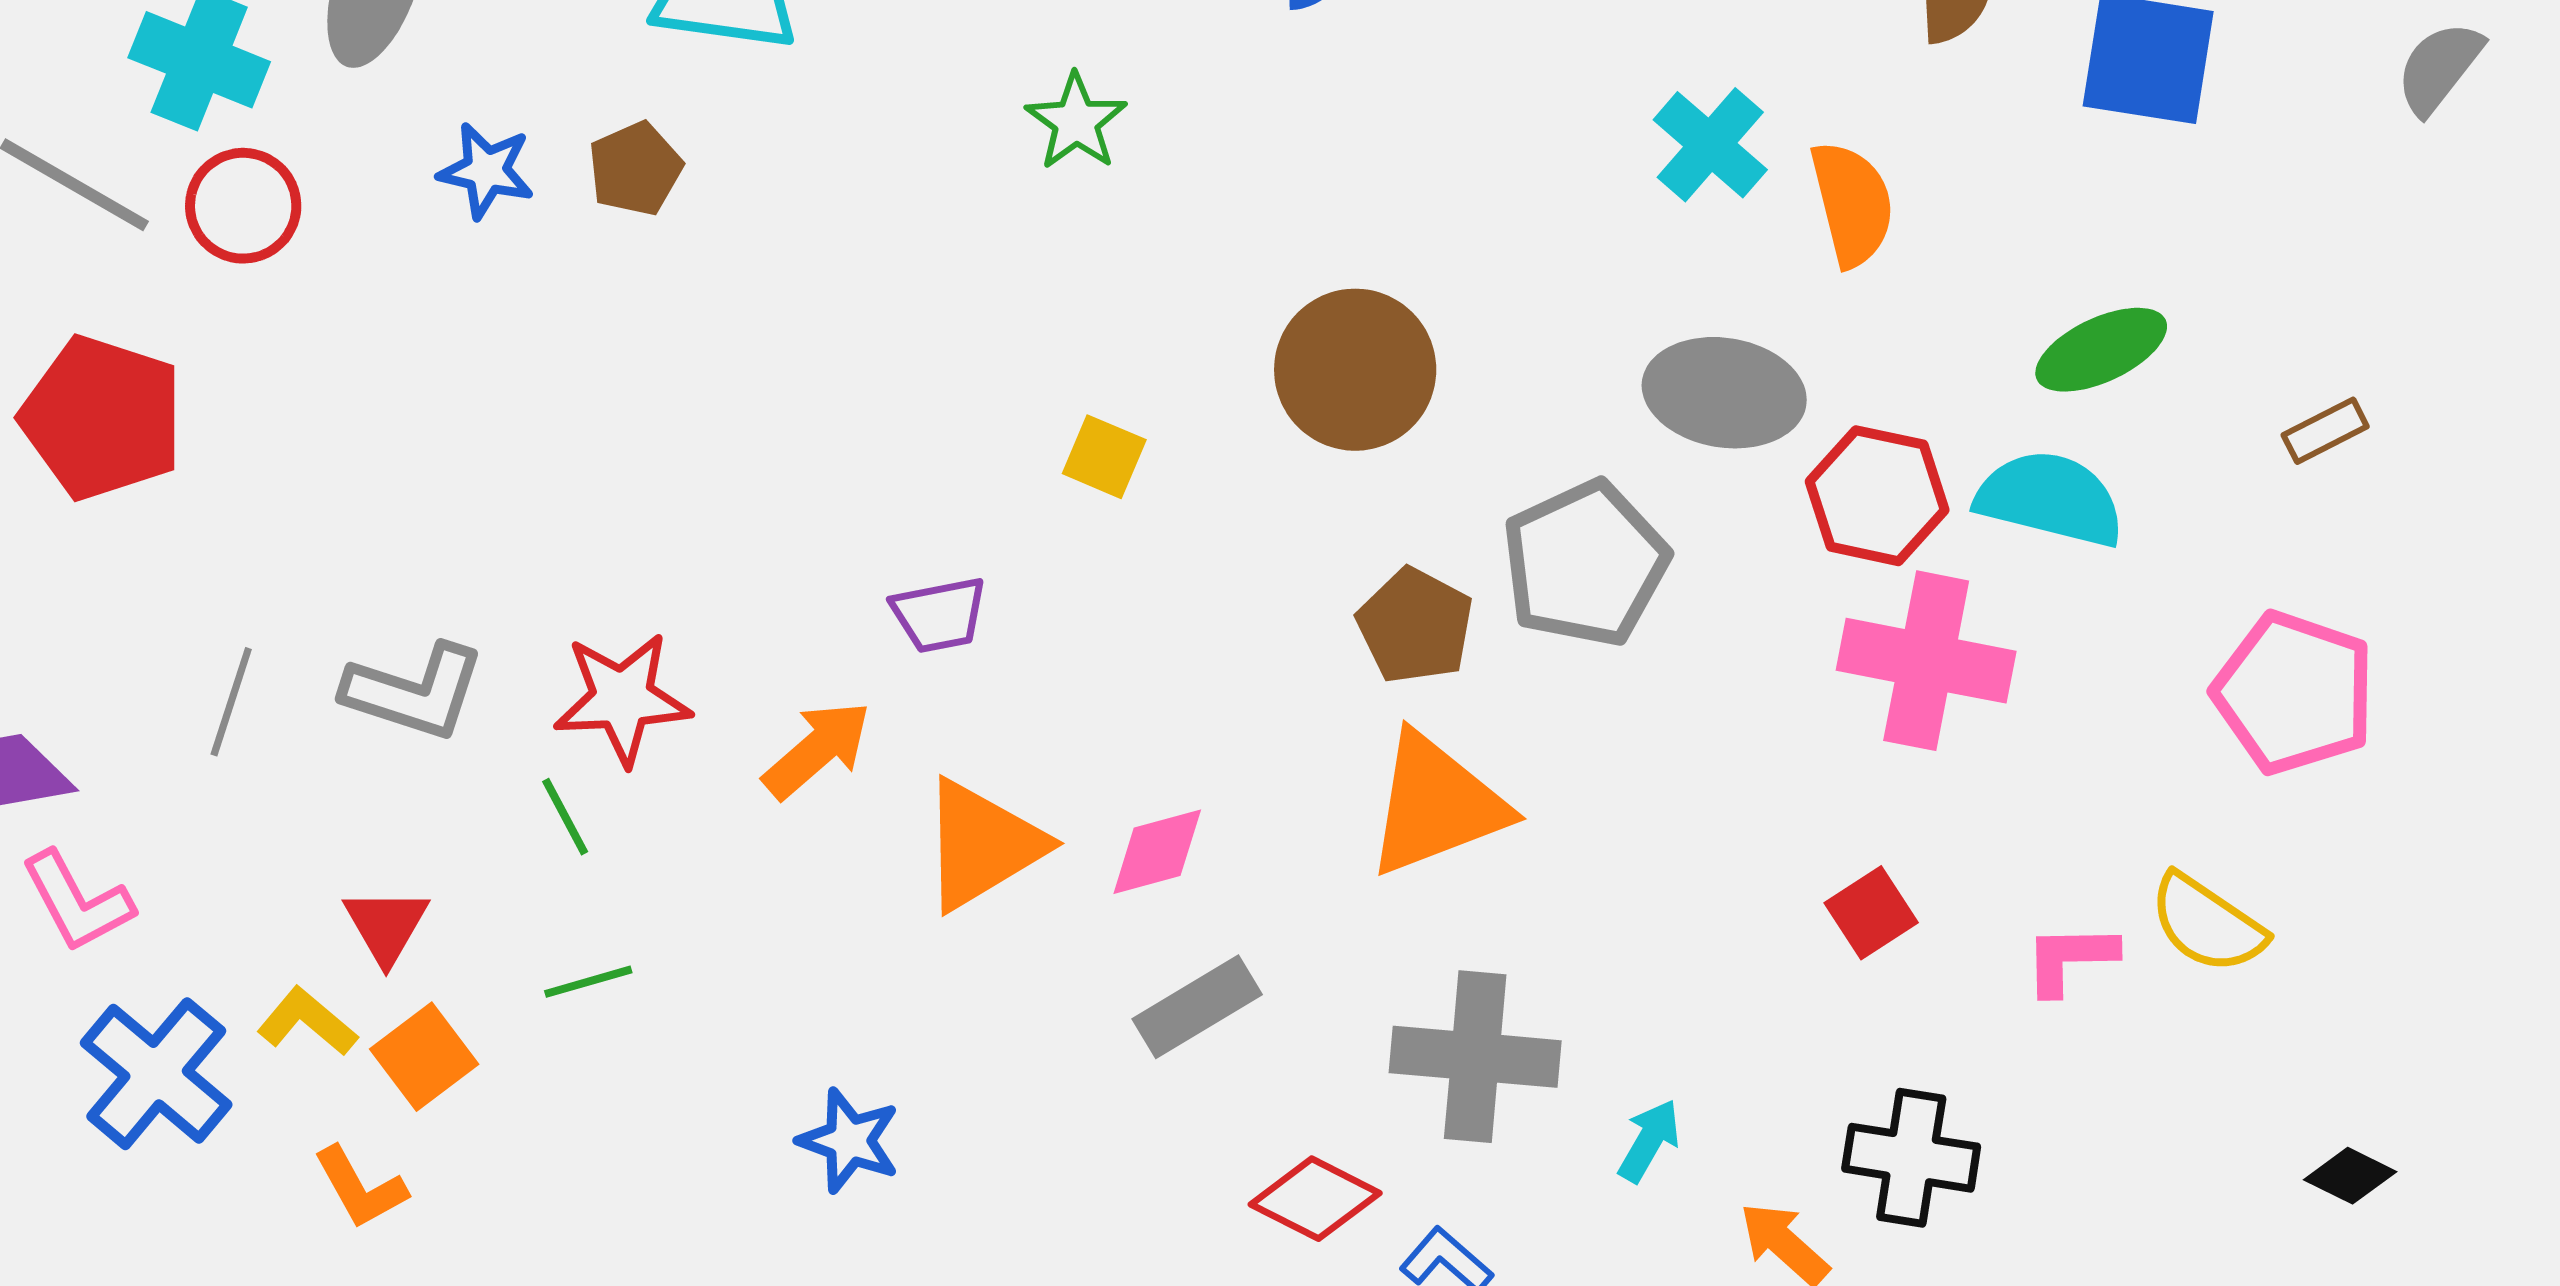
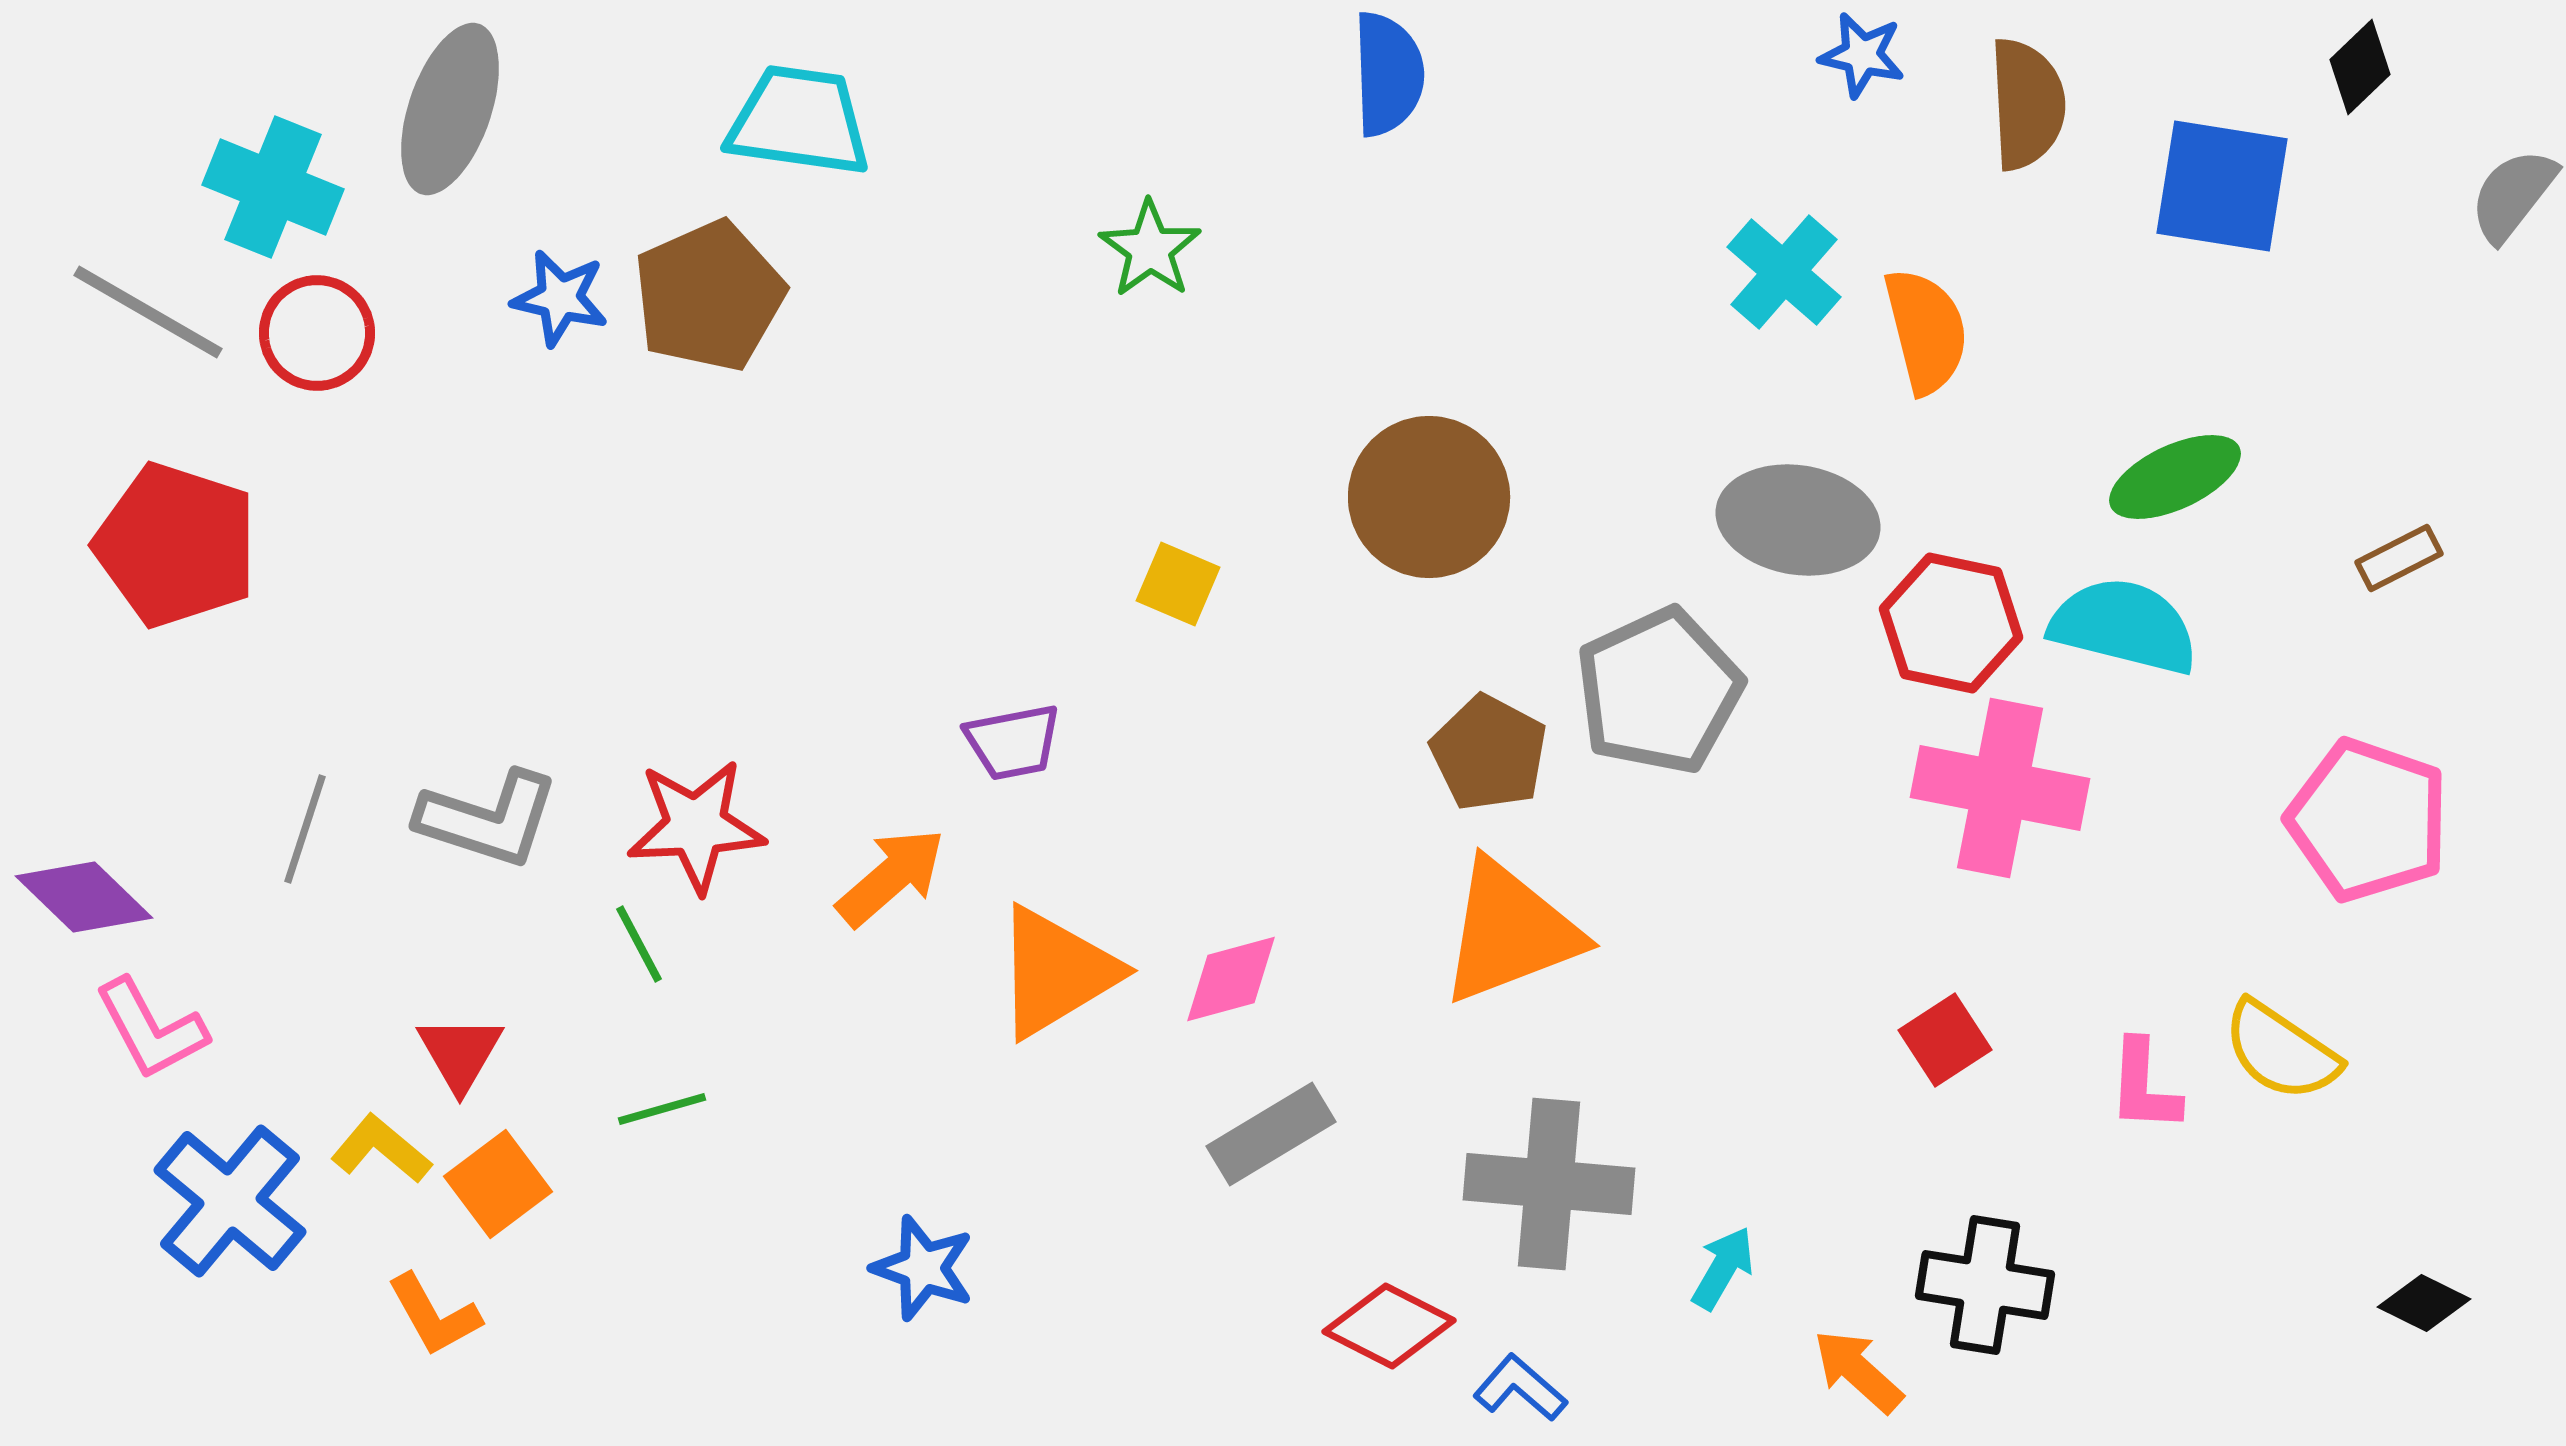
brown pentagon: (635, 169) -> (709, 296), size x1.6
pink L-shape: (2070, 959) -> (2144, 1086), turned -86

